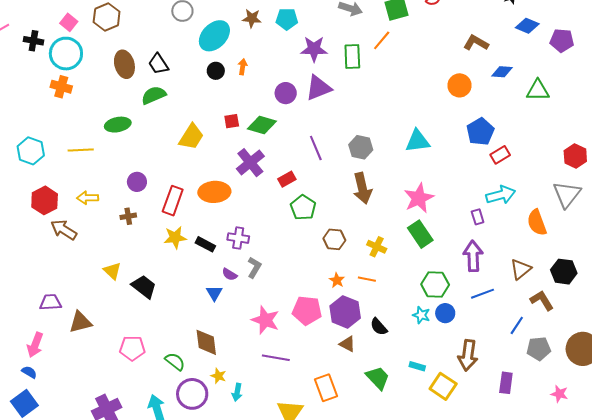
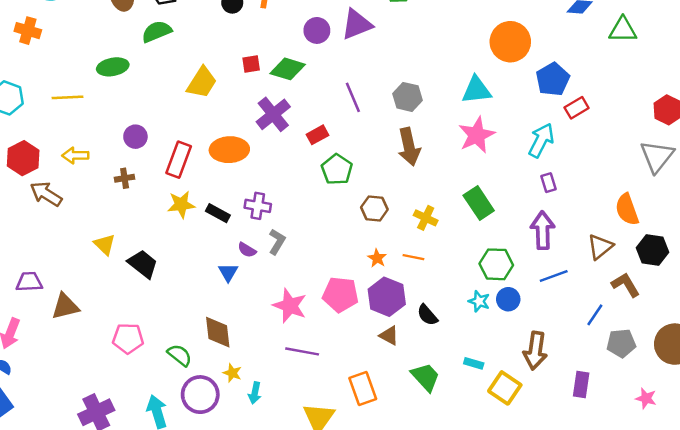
orange circle: (459, 85) -> (510, 42), moved, size x1.4
orange cross: (61, 87) -> (28, 31), moved
cyan arrow: (501, 195) -> (541, 140), moved, turned -48
pink star: (419, 198) -> (477, 135), moved
orange semicircle: (537, 223) -> (627, 209), moved

